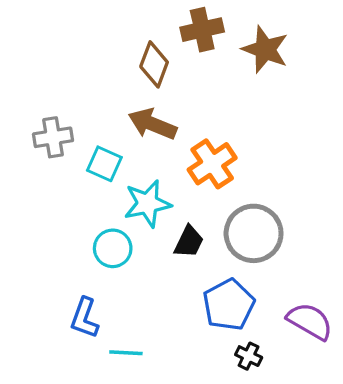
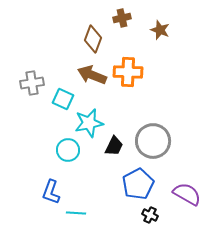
brown cross: (202, 30) -> (122, 18), size x0.7
brown star: (265, 49) -> (160, 30), size x0.7
orange cross: (212, 164) -> (128, 72), moved, turned 36

